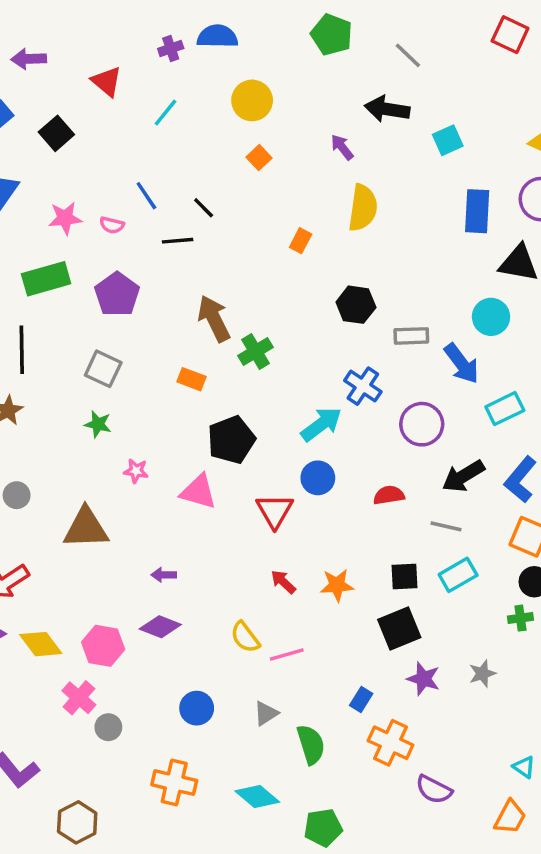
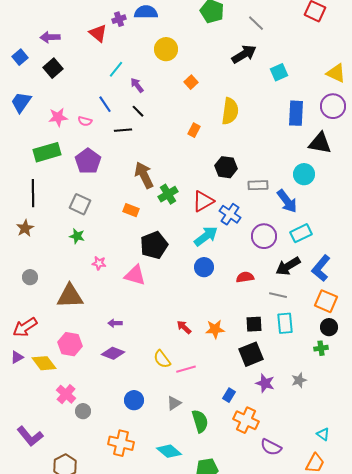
purple arrow: (29, 59) -> (50, 37), moved
red triangle: (107, 81) -> (98, 33), moved
black arrow: (387, 109) -> (244, 54), turned 140
cyan line: (165, 113) -> (116, 69), moved
purple arrow: (342, 147) -> (137, 85), moved
orange square: (259, 158) -> (191, 82), moved
cyan rectangle: (505, 409) -> (301, 233), moved
red triangle: (275, 511) -> (203, 201), moved, turned 30
cyan rectangle: (458, 575) -> (285, 323), turned -65
pink hexagon: (103, 646) -> (70, 344), moved

